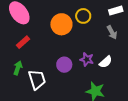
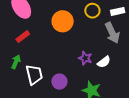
yellow circle: (83, 16) -> (92, 11), moved
gray arrow: (112, 32) -> (112, 33), size x1.5
purple circle: (64, 65) -> (59, 82), moved

